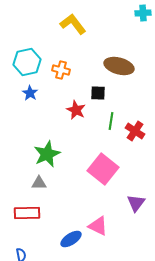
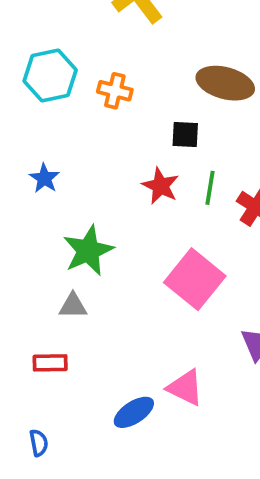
blue star: (30, 93) -> (44, 178), moved
red star: (76, 110) -> (161, 186), moved
red rectangle: (27, 213) -> (50, 363), size x0.7

